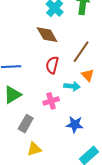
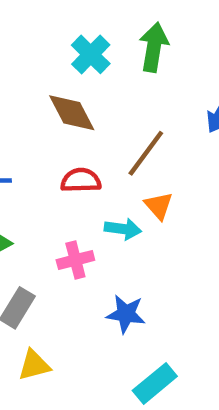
red semicircle: (52, 65) -> (81, 180), turned 72

